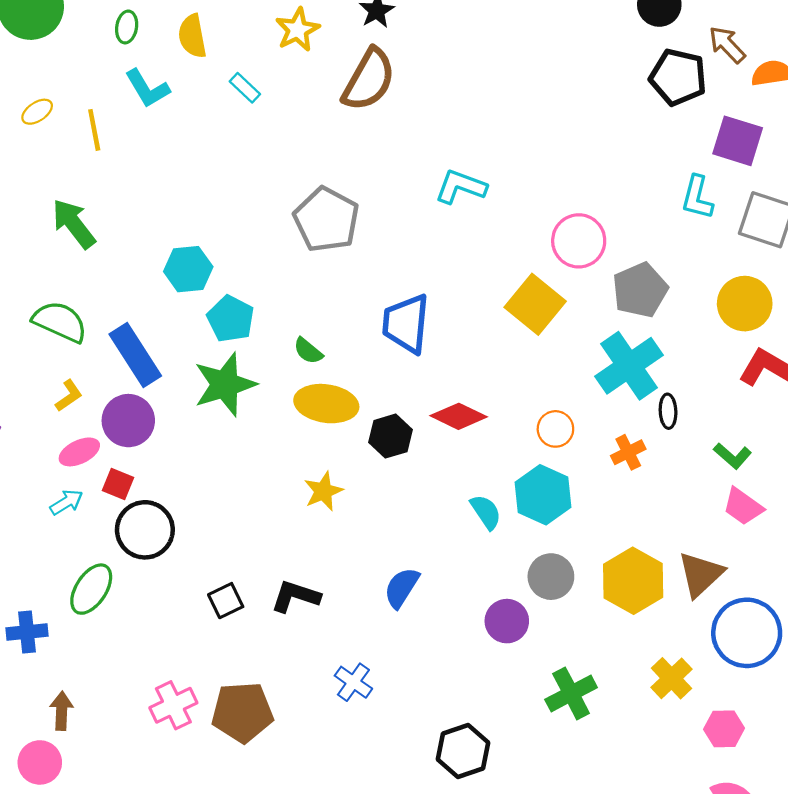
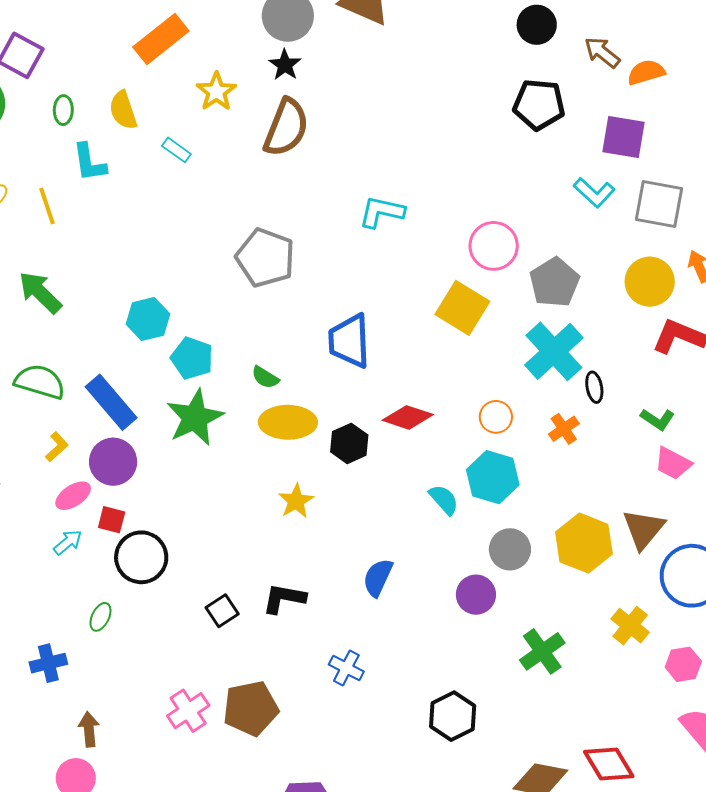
black pentagon: (678, 77) -> (539, 104), moved
cyan L-shape: (147, 88) -> (89, 162), turned 30
cyan L-shape: (697, 197) -> (594, 193), turned -54
green ellipse: (91, 589) -> (100, 617), size x0.6

